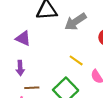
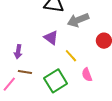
purple triangle: (23, 38) -> (51, 38), moved

